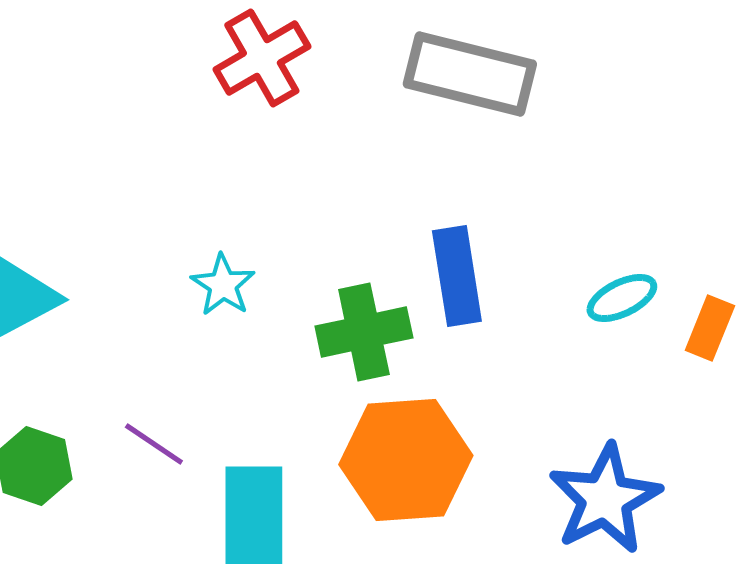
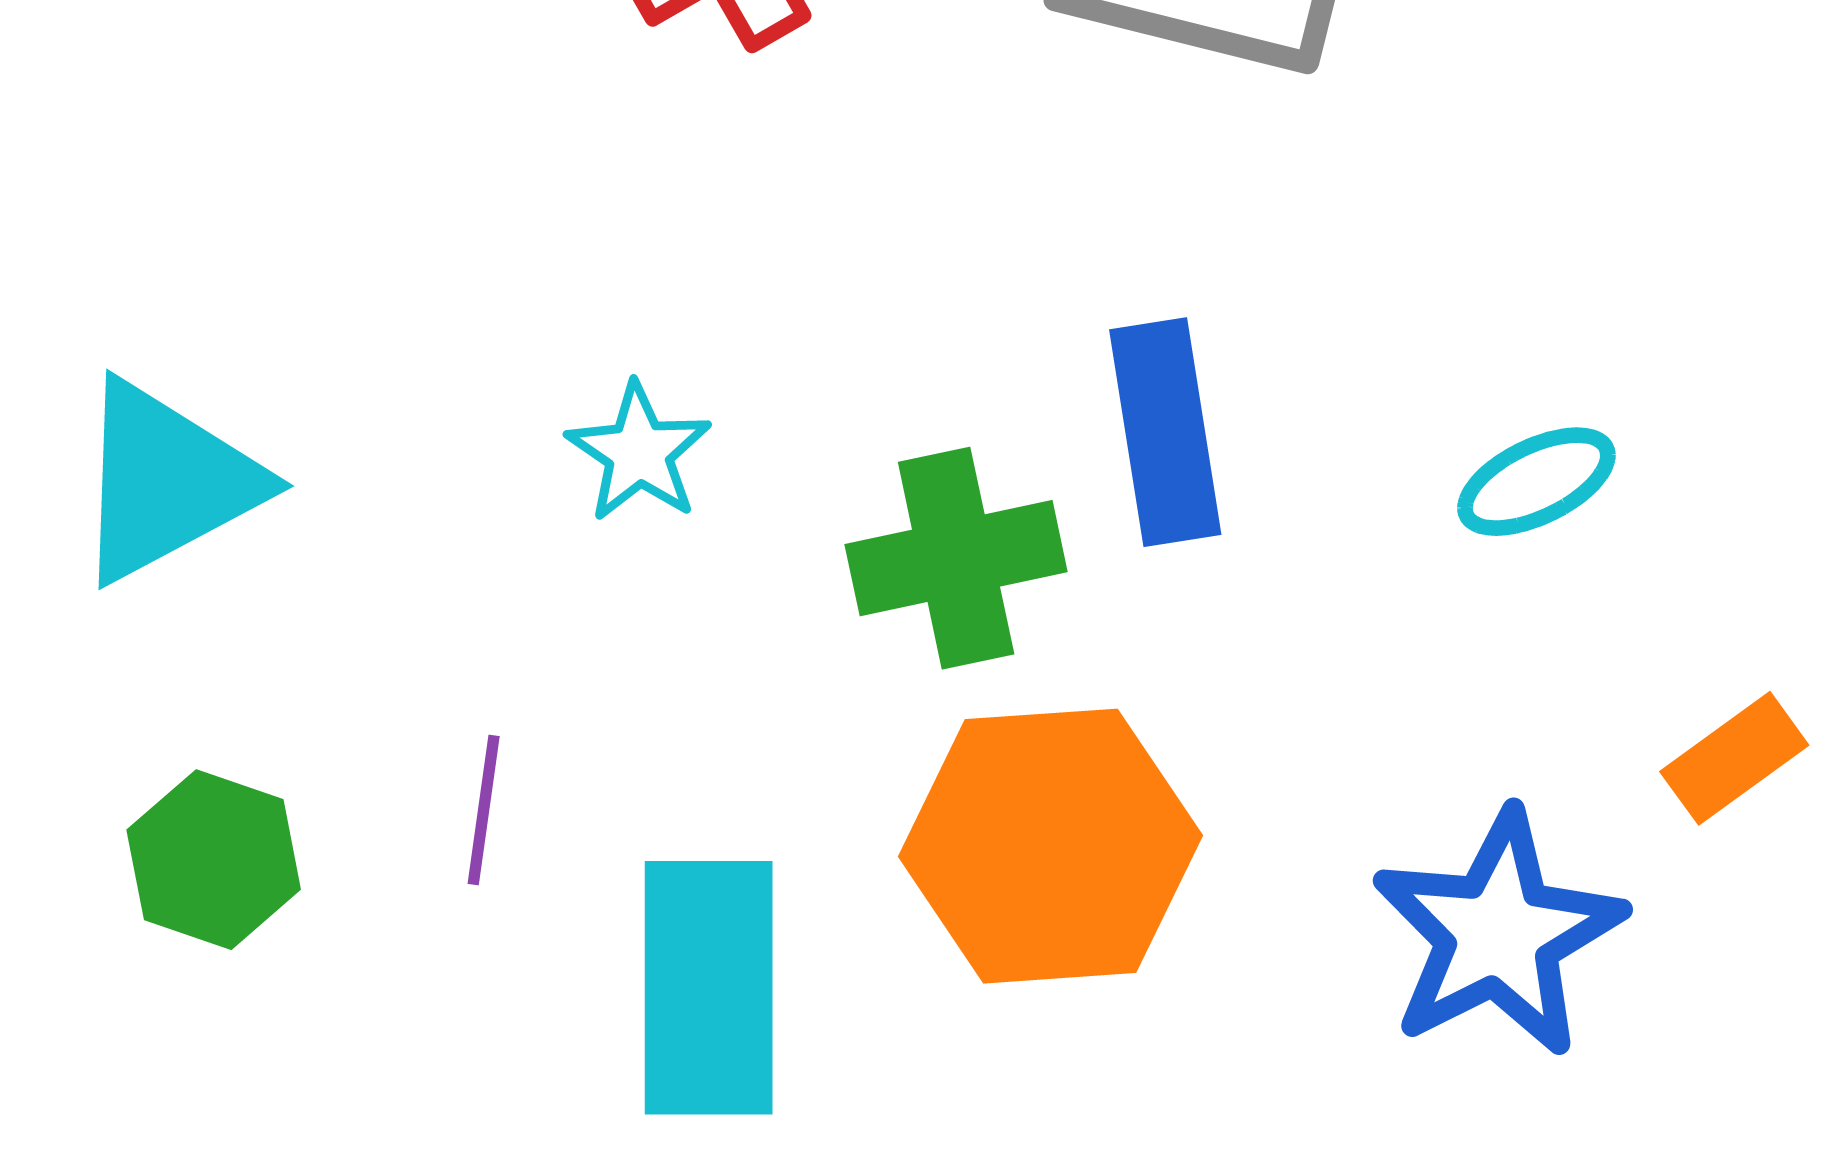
orange rectangle: (710, 328) -> (1734, 758), moved, turned 32
purple line: (154, 444) -> (484, 810), turned 64

